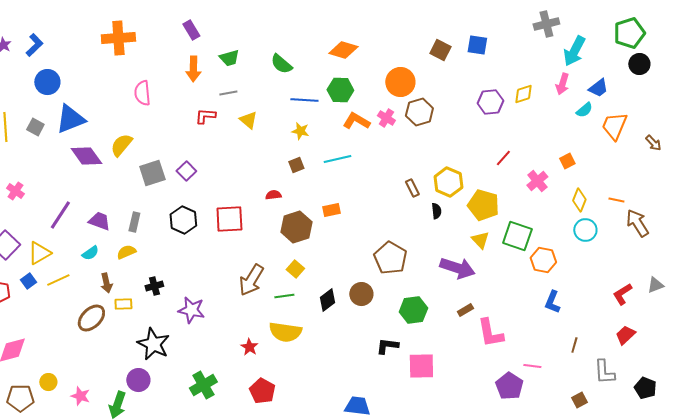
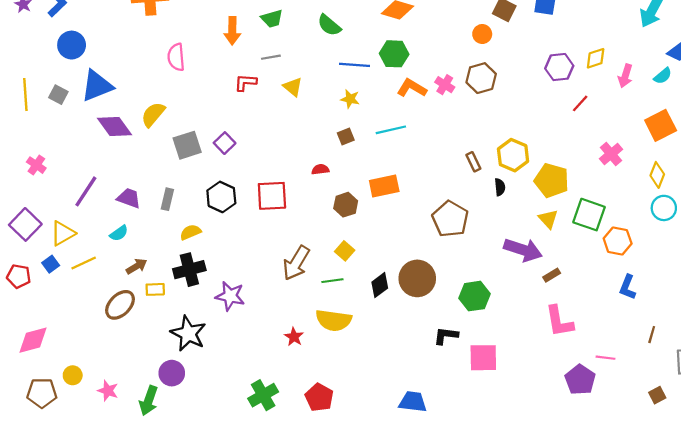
orange circle: (400, 82) -> (482, 34), moved, size x0.6
pink arrow: (562, 84) -> (625, 76), moved
red line: (503, 158) -> (580, 103), moved
orange square: (567, 161) -> (661, 125), moved, size x1.8
orange rectangle: (331, 210) -> (384, 186), size x1.5
brown hexagon: (296, 227) -> (346, 205), size x0.7
yellow semicircle: (126, 252) -> (190, 232), moved
brown pentagon: (390, 258) -> (450, 219), moved
brown arrow: (106, 283) -> (137, 266), turned -108
black cross: (154, 286) -> (189, 270), size x1.6
brown circle: (361, 294) -> (417, 278), size x1.4
brown rectangle: (465, 310) -> (552, 275), moved
green cross: (203, 385) -> (263, 395), moved
red pentagon: (262, 391) -> (319, 397), moved

